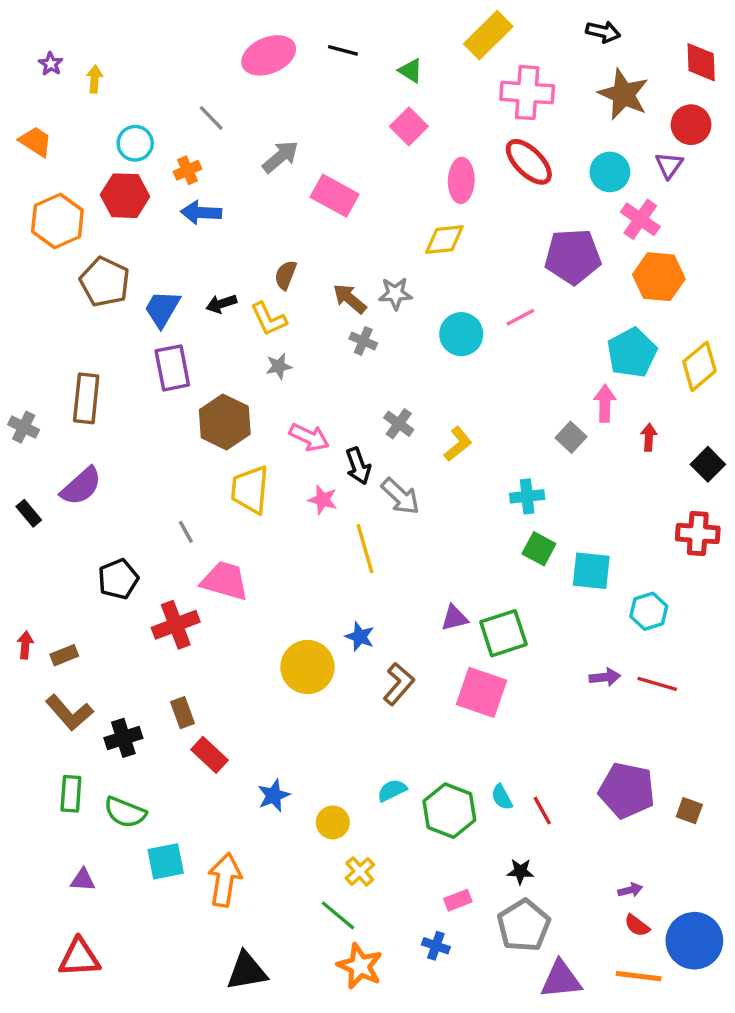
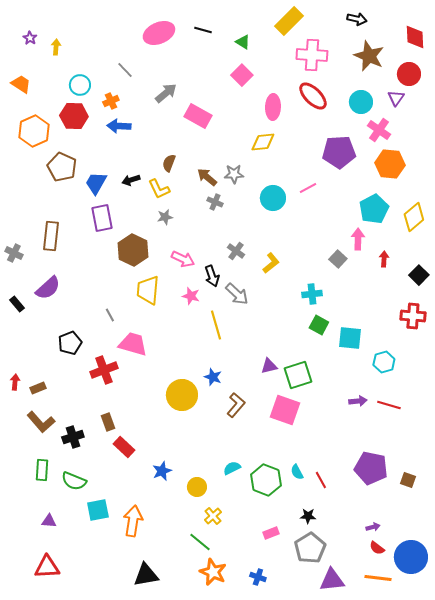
blue cross: (436, 946) -> (258, 577), moved

